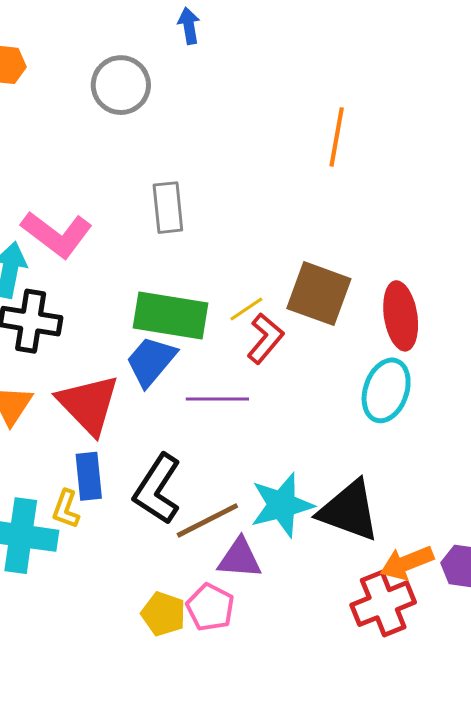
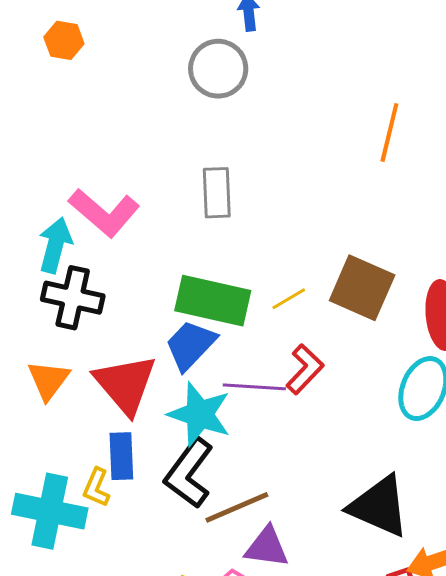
gray circle: (121, 85) -> (218, 69), moved
red L-shape: (265, 338) -> (305, 369), moved
cyan star: (282, 505) -> (200, 414), moved, turned 30

